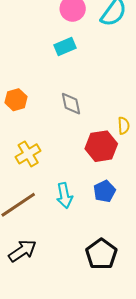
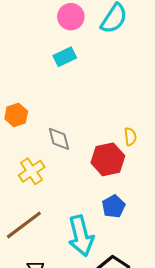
gray diamond: (71, 104) -> (59, 139), moved
cyan arrow: (64, 196) -> (81, 236), moved, size x1.5

